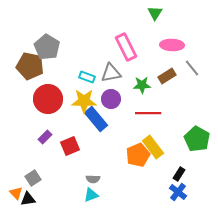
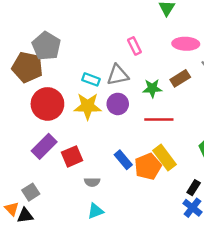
pink rectangle: (126, 47) -> (134, 46), size x0.6
blue rectangle: (96, 119) -> (123, 160), moved, size x0.7
purple rectangle: (45, 137) -> (44, 146), size x1.6
gray semicircle: (93, 179) -> (92, 182), moved

